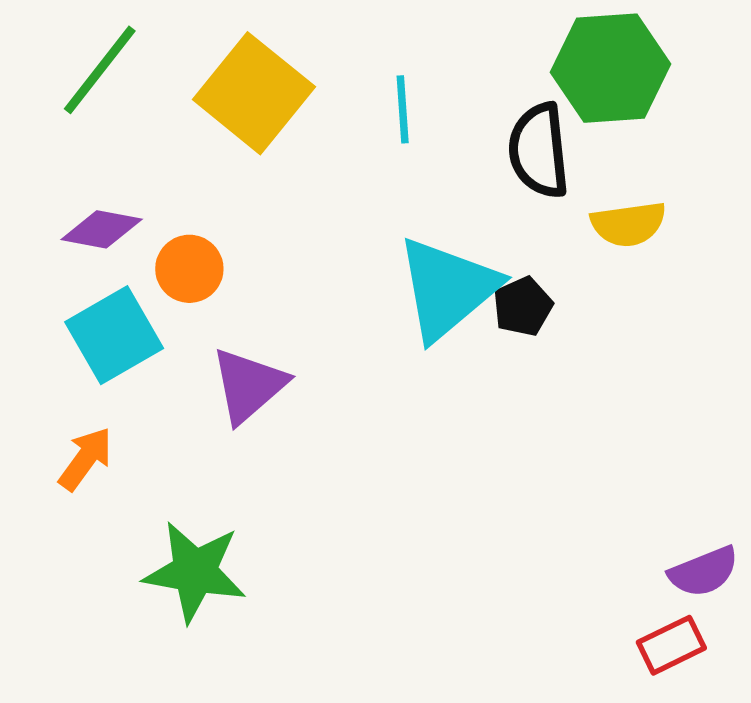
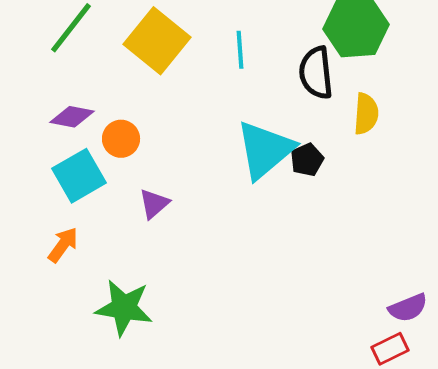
yellow semicircle: (628, 224) -> (366, 114), turned -78
purple triangle: (249, 385) -> (154, 204), size x0.7

